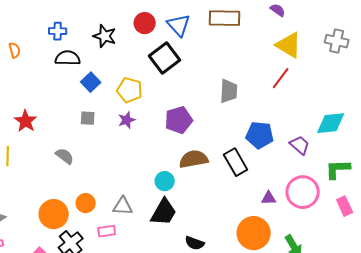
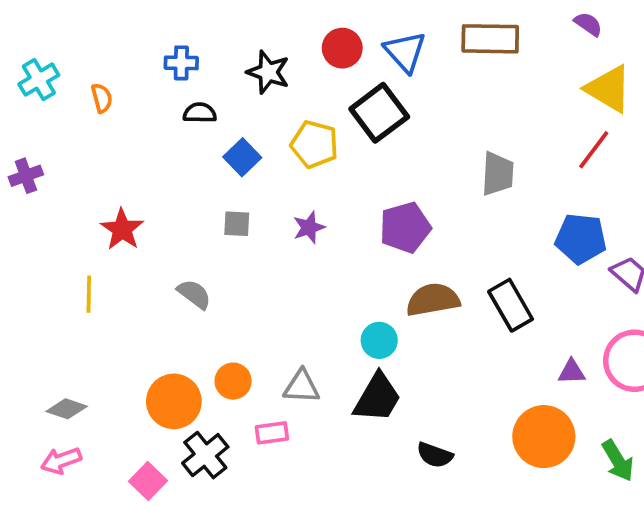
black semicircle: (68, 58) -> (200, 113), size x0.7
yellow pentagon: (130, 90) -> (314, 144), moved
blue pentagon: (260, 135) -> (581, 239), moved

